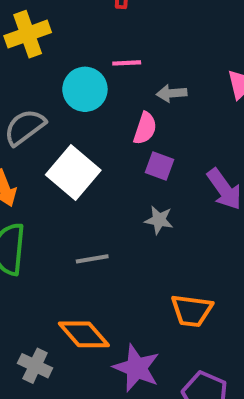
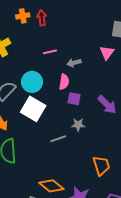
cyan circle: (85, 89) -> (32, 82), moved
gray line: (92, 259) -> (58, 139), moved
orange trapezoid: (192, 311) -> (101, 166), turned -105

